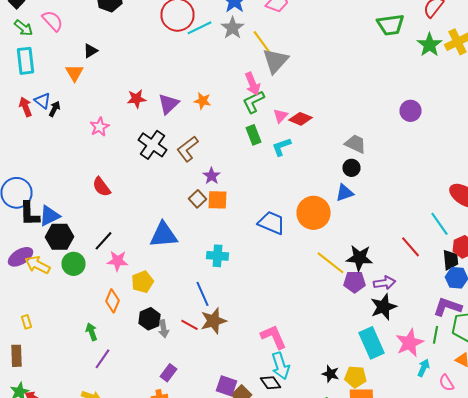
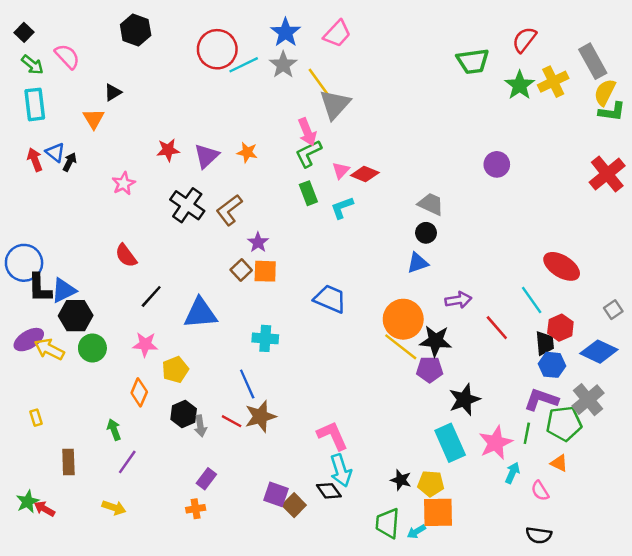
orange circle: (314, 213) -> (403, 319), moved
black line: (104, 241) -> (151, 296), moved
purple arrow: (384, 283) -> (458, 300), moved
brown rectangle: (16, 356) -> (68, 462), moved

